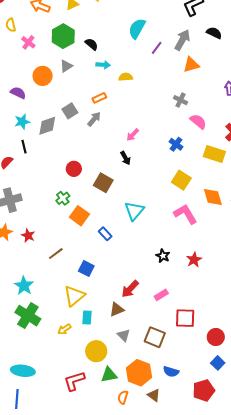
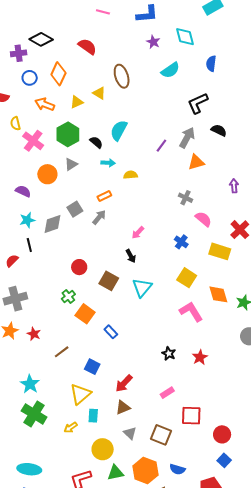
cyan semicircle: (137, 29) -> (119, 130), moved
pink cross: (28, 42) -> (33, 141), size x1.5
cyan triangle: (134, 211) -> (142, 288), moved
red arrow: (130, 289) -> (124, 383), moved

